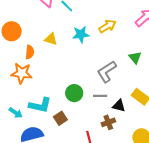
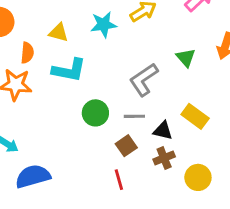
cyan L-shape: (40, 105) -> (69, 70), moved
brown square: (60, 118) -> (126, 146), moved
brown cross: (108, 122) -> (164, 158), moved

